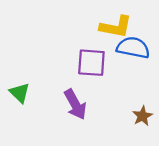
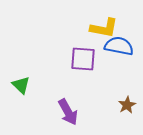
purple arrow: (75, 104) -> (68, 112), moved

